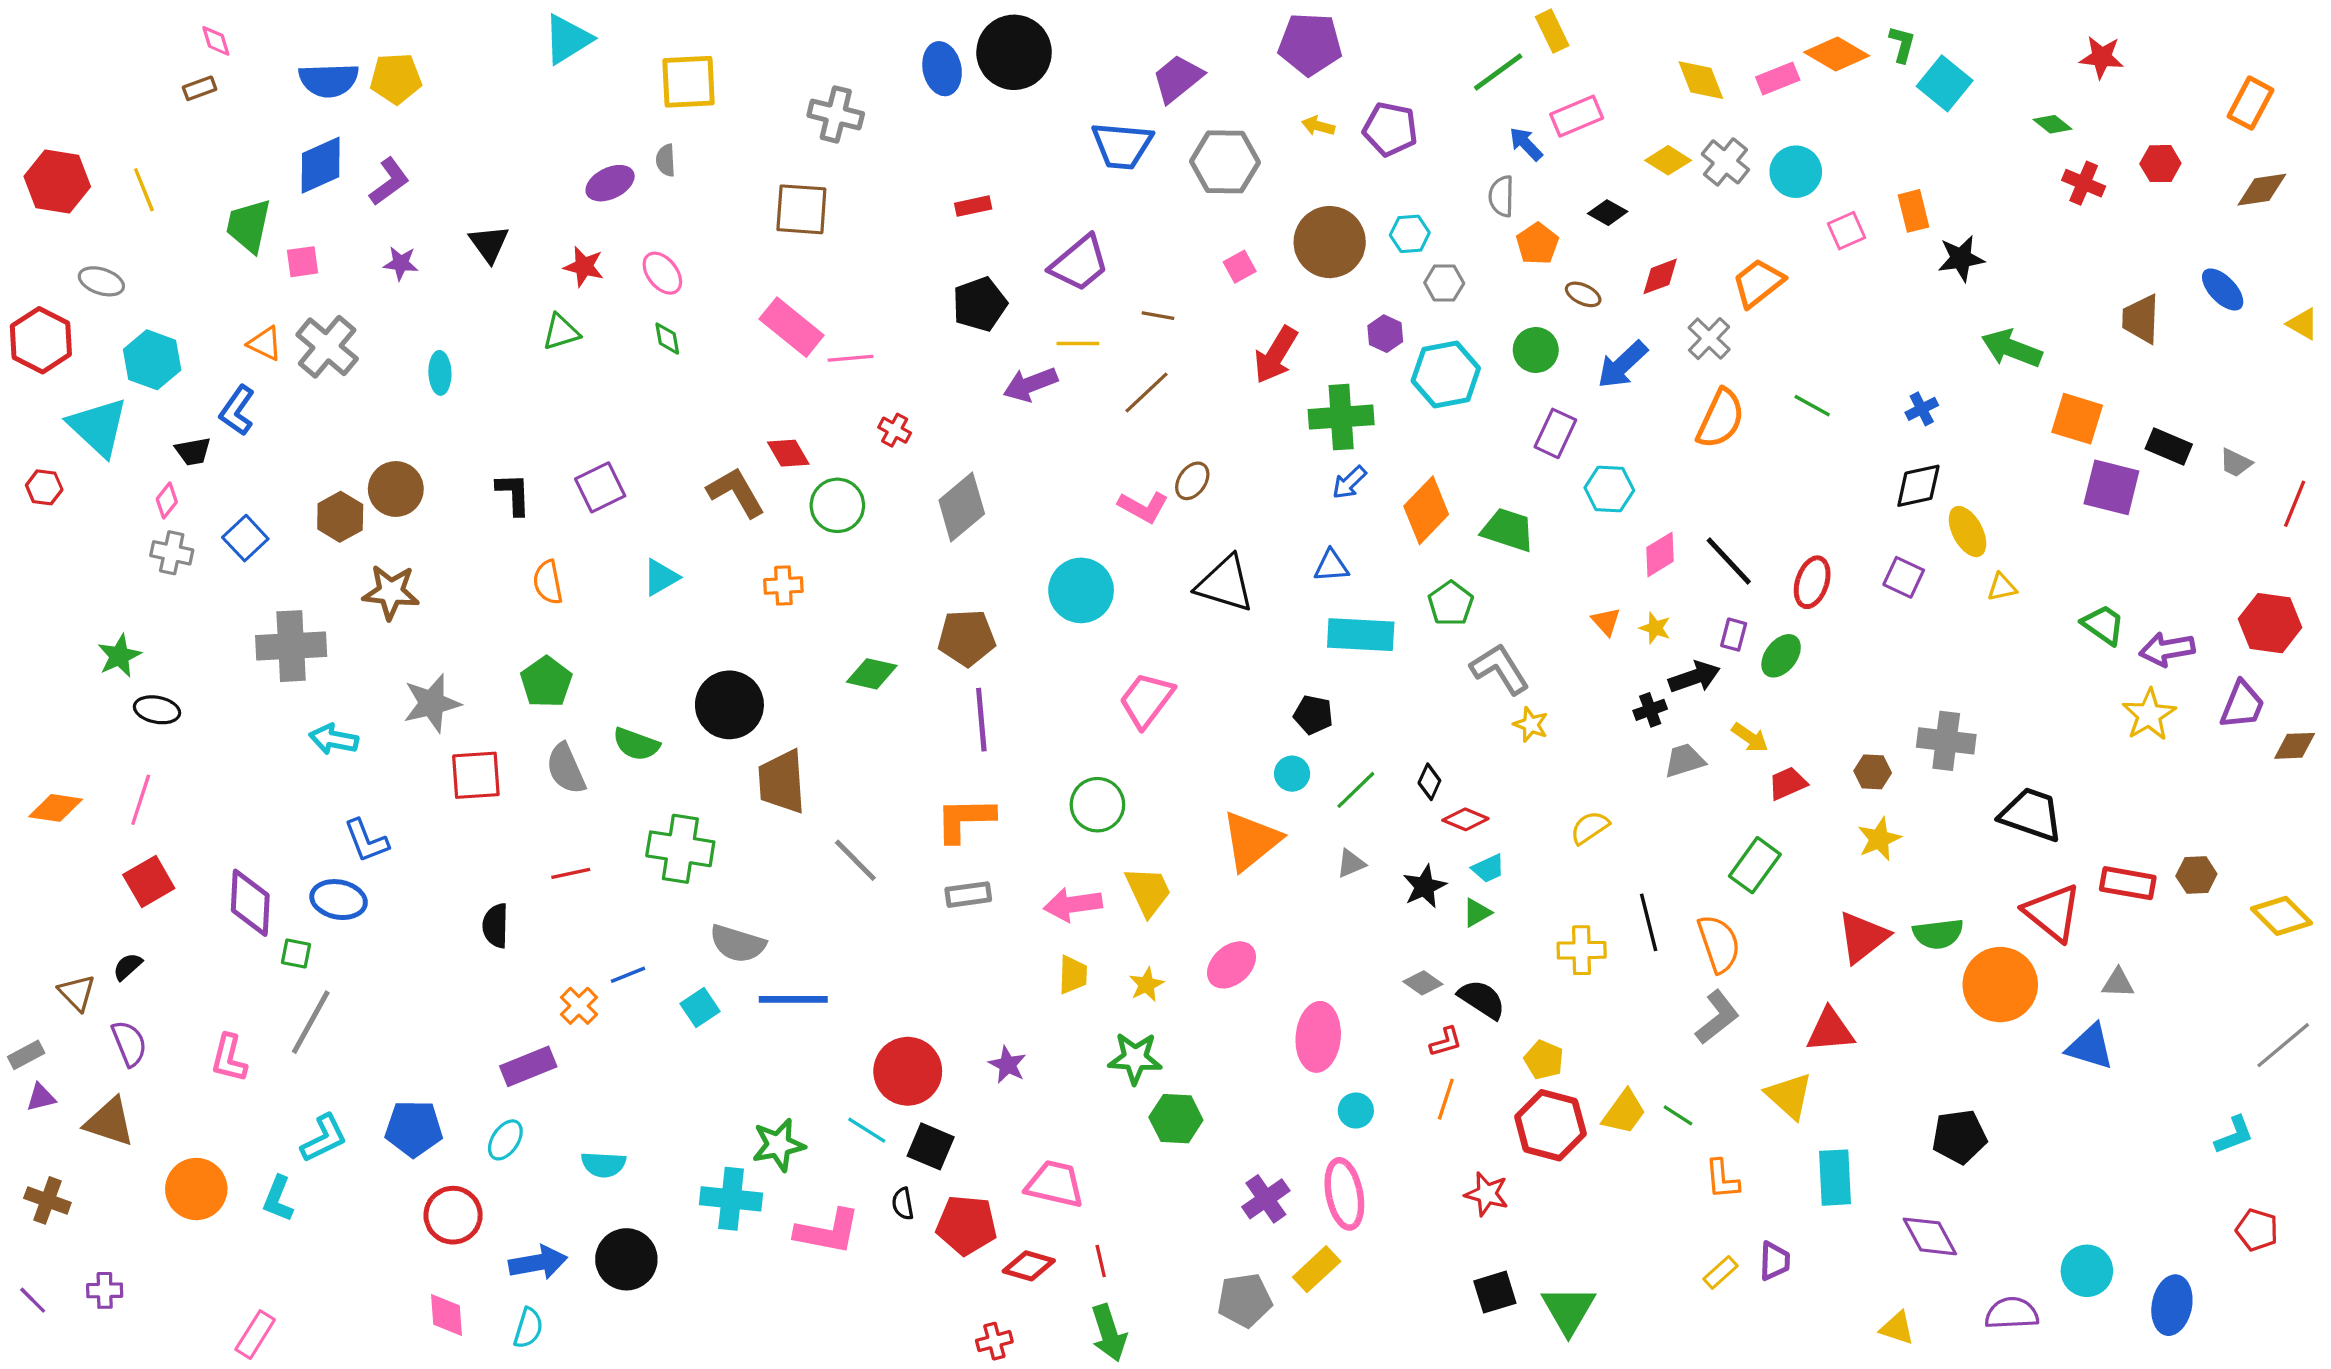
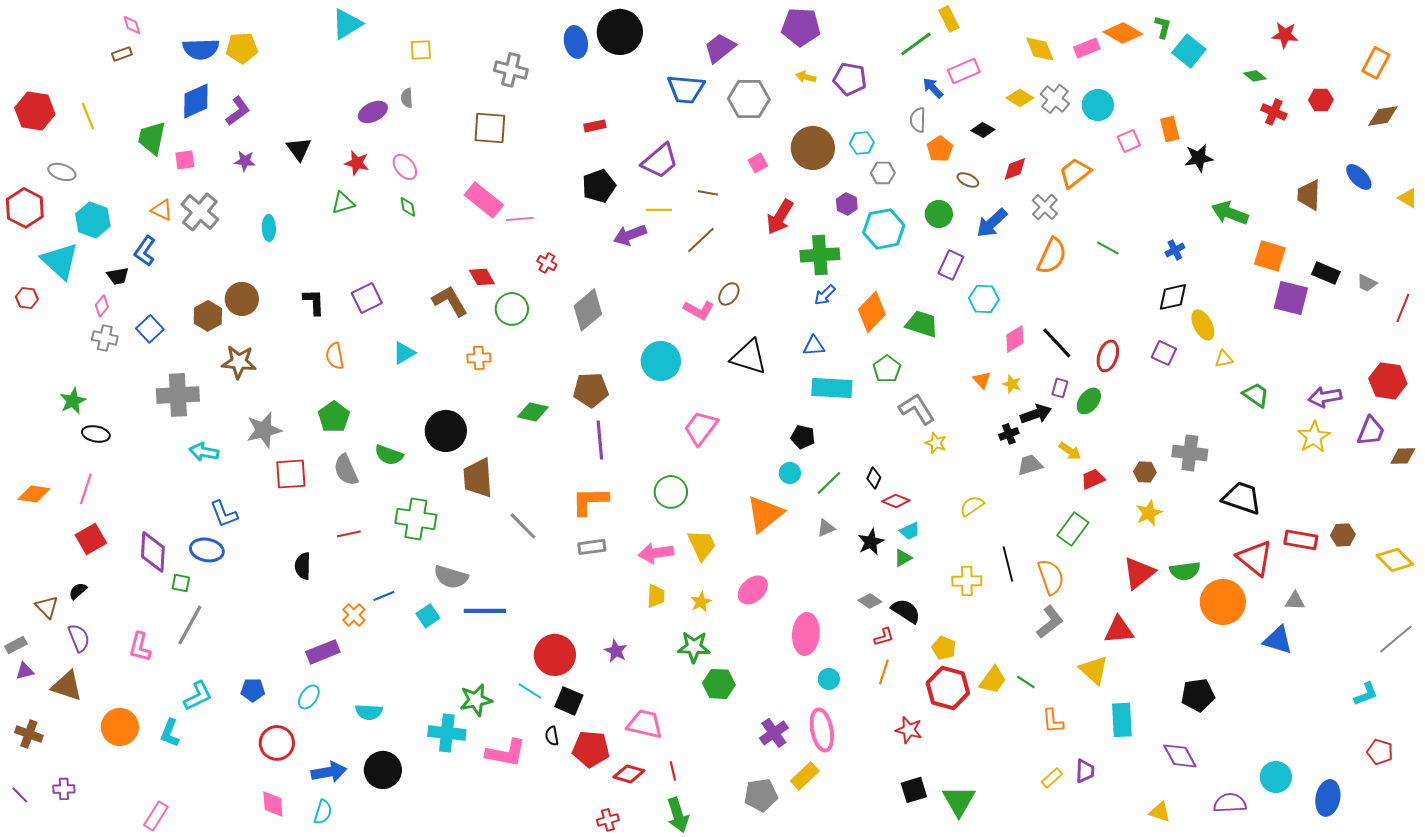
yellow square: (689, 82) -> (421, 50), size x0.6
green trapezoid: (2103, 625) -> (1256, 395), moved
blue pentagon: (414, 1128) -> (253, 690), size x0.7

